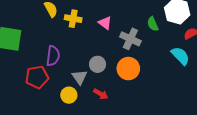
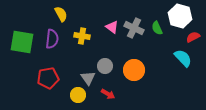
yellow cross: (73, 19) -> (82, 36), moved
gray cross: (130, 39) -> (134, 28), moved
purple semicircle: (53, 56) -> (52, 39), moved

